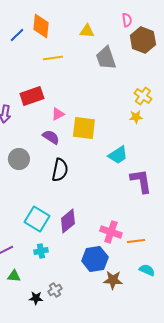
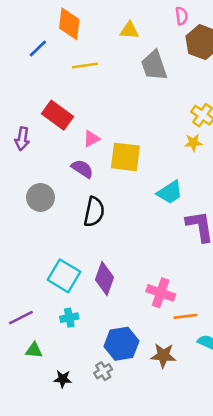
blue line: (17, 35) -> (38, 49), moved
red rectangle: (32, 96) -> (57, 115), turned 55
purple diamond: (68, 221) -> (105, 278), turned -30
orange line: (136, 241) -> (185, 316), moved
blue hexagon: (95, 259) -> (121, 344), moved
gray cross: (55, 290) -> (103, 371), moved

